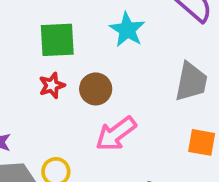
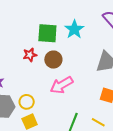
green square: (57, 40) -> (47, 33), moved

